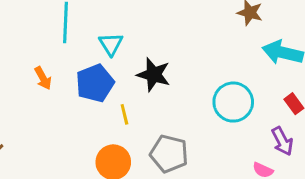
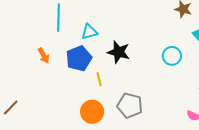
cyan triangle: (111, 44) -> (89, 32), turned 48
cyan circle: (233, 102) -> (172, 56), moved, size x0.7

